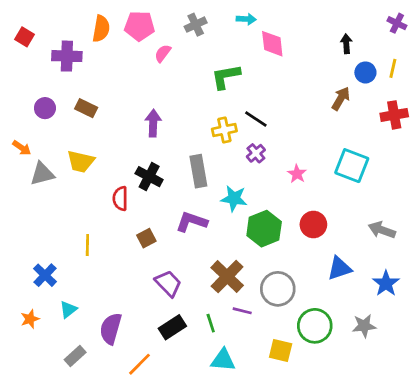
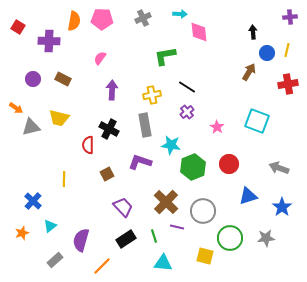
purple cross: (397, 23) -> (290, 17), turned -32
pink semicircle: (163, 53) -> (100, 58), moved
yellow cross: (224, 130) -> (152, 95), moved

